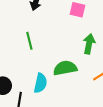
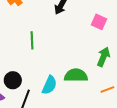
green line: (29, 41) -> (32, 40), moved

